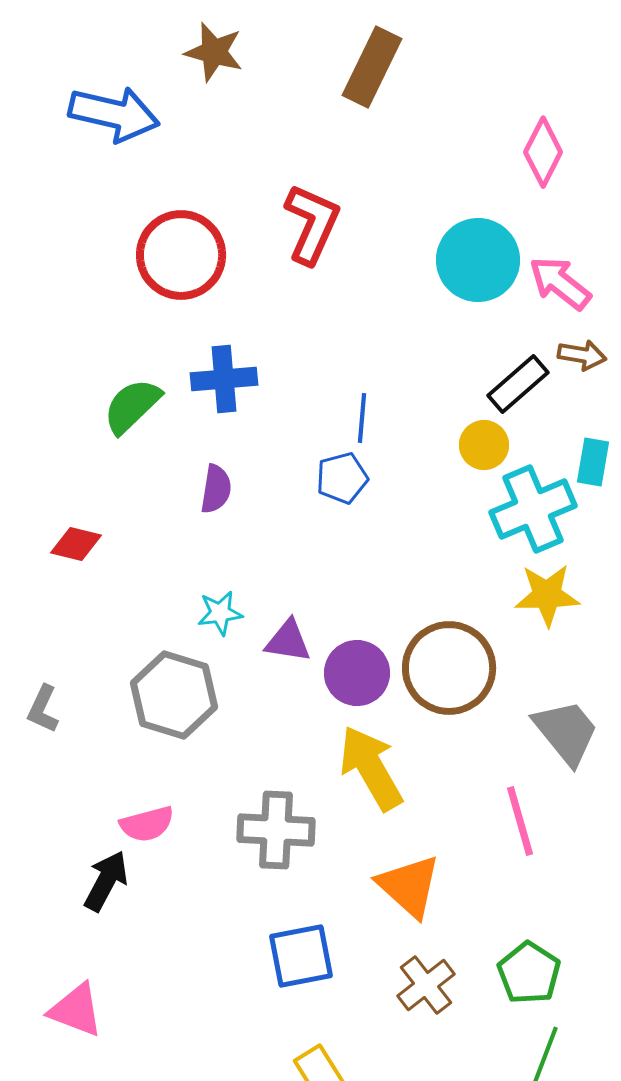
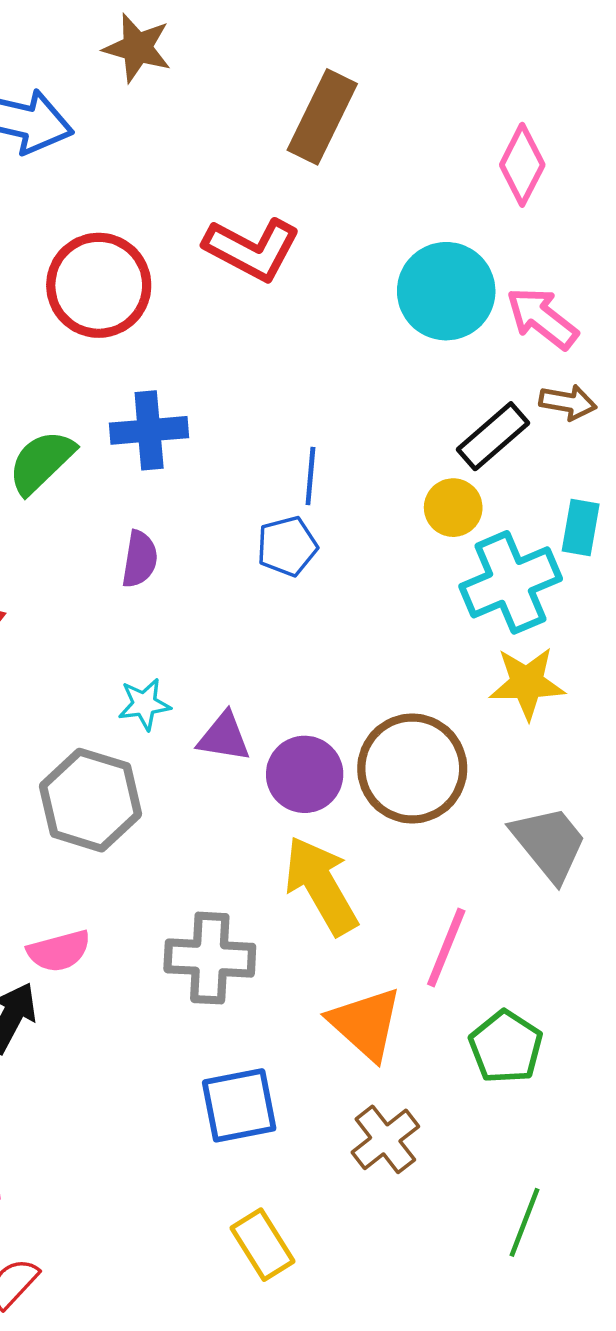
brown rectangle: (372, 67) -> (322, 117), moved
red L-shape: (312, 224) -> (252, 249), turned 94
pink line: (520, 821) -> (446, 947), moved, turned 38
green pentagon: (529, 973) -> (506, 1047), moved

